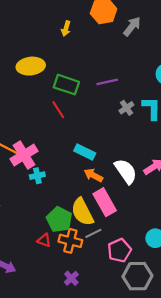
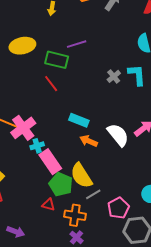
purple line: (107, 82) -> (77, 44), moved
pink rectangle: (105, 202) -> (50, 162), moved
orange cross: (70, 241) -> (75, 215), moved

